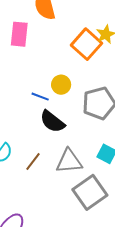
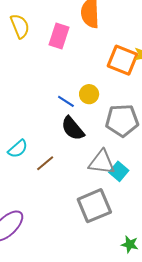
orange square: (87, 44) -> (123, 60), turned -32
gray triangle: (69, 161) -> (102, 162), moved

